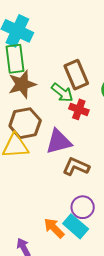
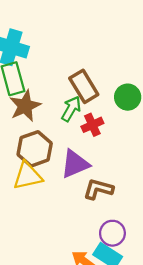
green arrow: (62, 93) -> (71, 109), turned -90
red cross: (79, 109) -> (92, 125), turned -36

